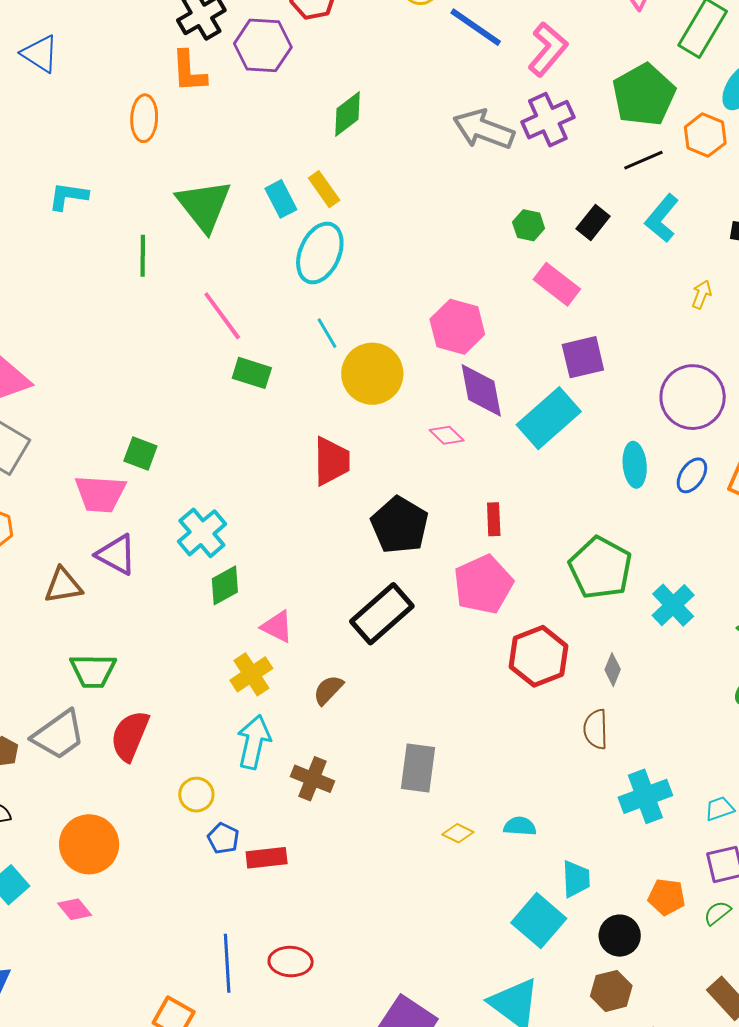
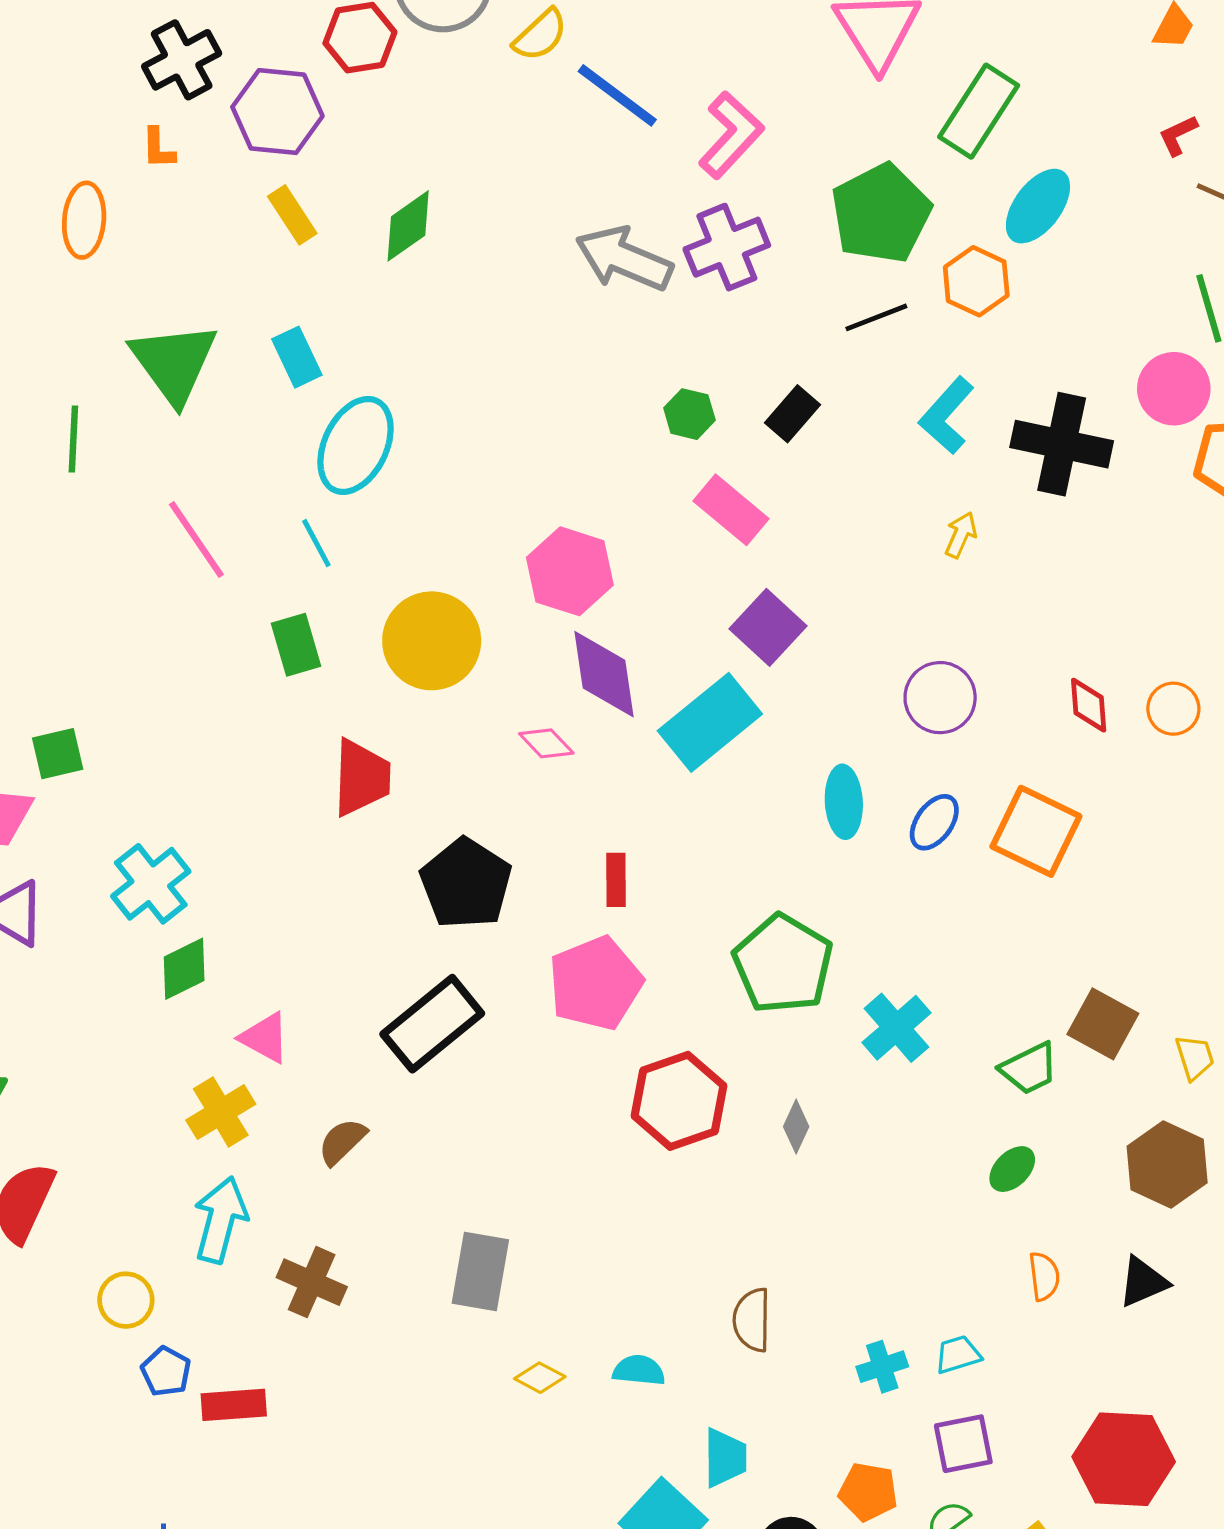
orange L-shape: (189, 71) -> (158, 148), size x0.6
yellow rectangle: (324, 189) -> (292, 215), moved
cyan L-shape: (662, 218) -> (947, 415), moved
cyan line: (327, 333) -> (316, 543), moved
purple square: (583, 357) -> (768, 627), turned -36
green rectangle: (252, 373) -> (296, 645), moved, turned 54
purple circle: (693, 397) -> (940, 698), size x0.7
green square: (140, 453) -> (58, 754), turned -36
brown semicircle: (596, 729) -> (752, 1320), moved
cyan cross: (645, 796) -> (882, 1367), moved, size x0.6

